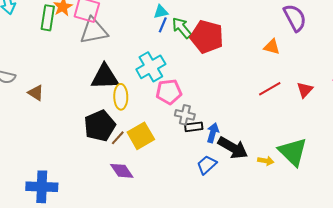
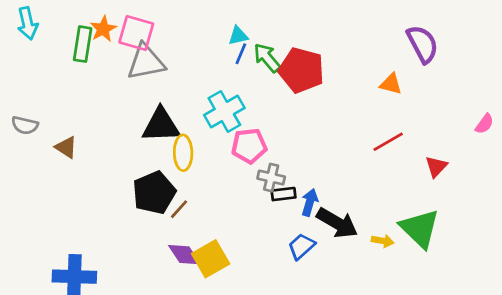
red triangle: (305, 90) -> (436, 167), moved
yellow square: (141, 136) -> (211, 259), moved

